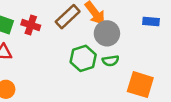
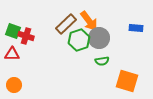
red cross: (31, 25) -> (26, 36), moved
green hexagon: (83, 58) -> (79, 40), moved

